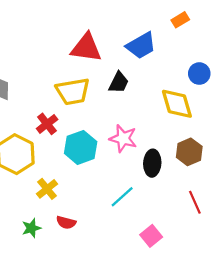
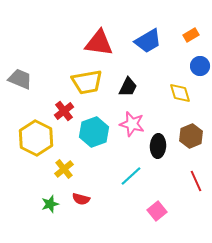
orange rectangle: (180, 20) -> (191, 35), moved
black trapezoid: (119, 82) -> (128, 87), moved
yellow diamond: (177, 104) -> (180, 93), size x0.7

